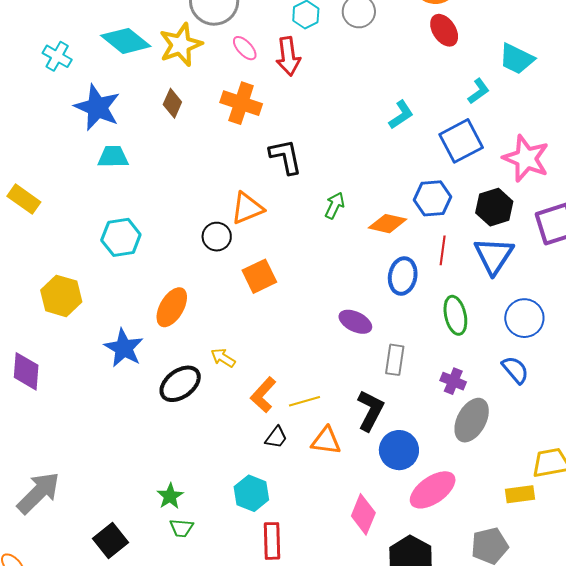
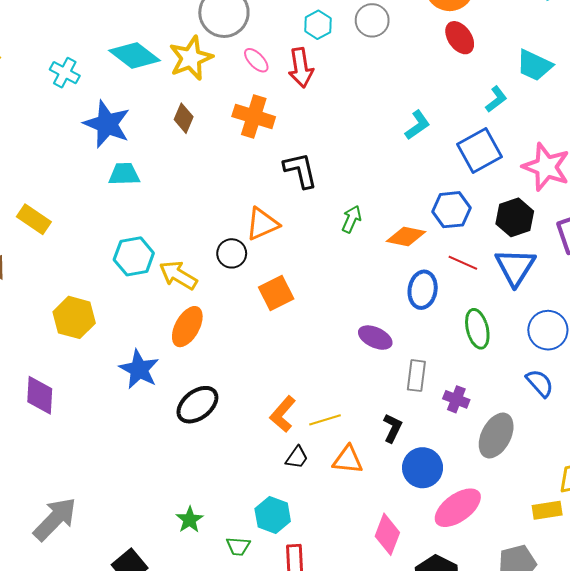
red line: (443, 250) -> (463, 263), turned -72
yellow arrow: (223, 358) -> (178, 275), moved, size x1.5
purple cross: (453, 381) -> (456, 399), moved
black L-shape: (370, 411) -> (392, 428), size x0.7
green trapezoid: (181, 528) -> (238, 546), moved

